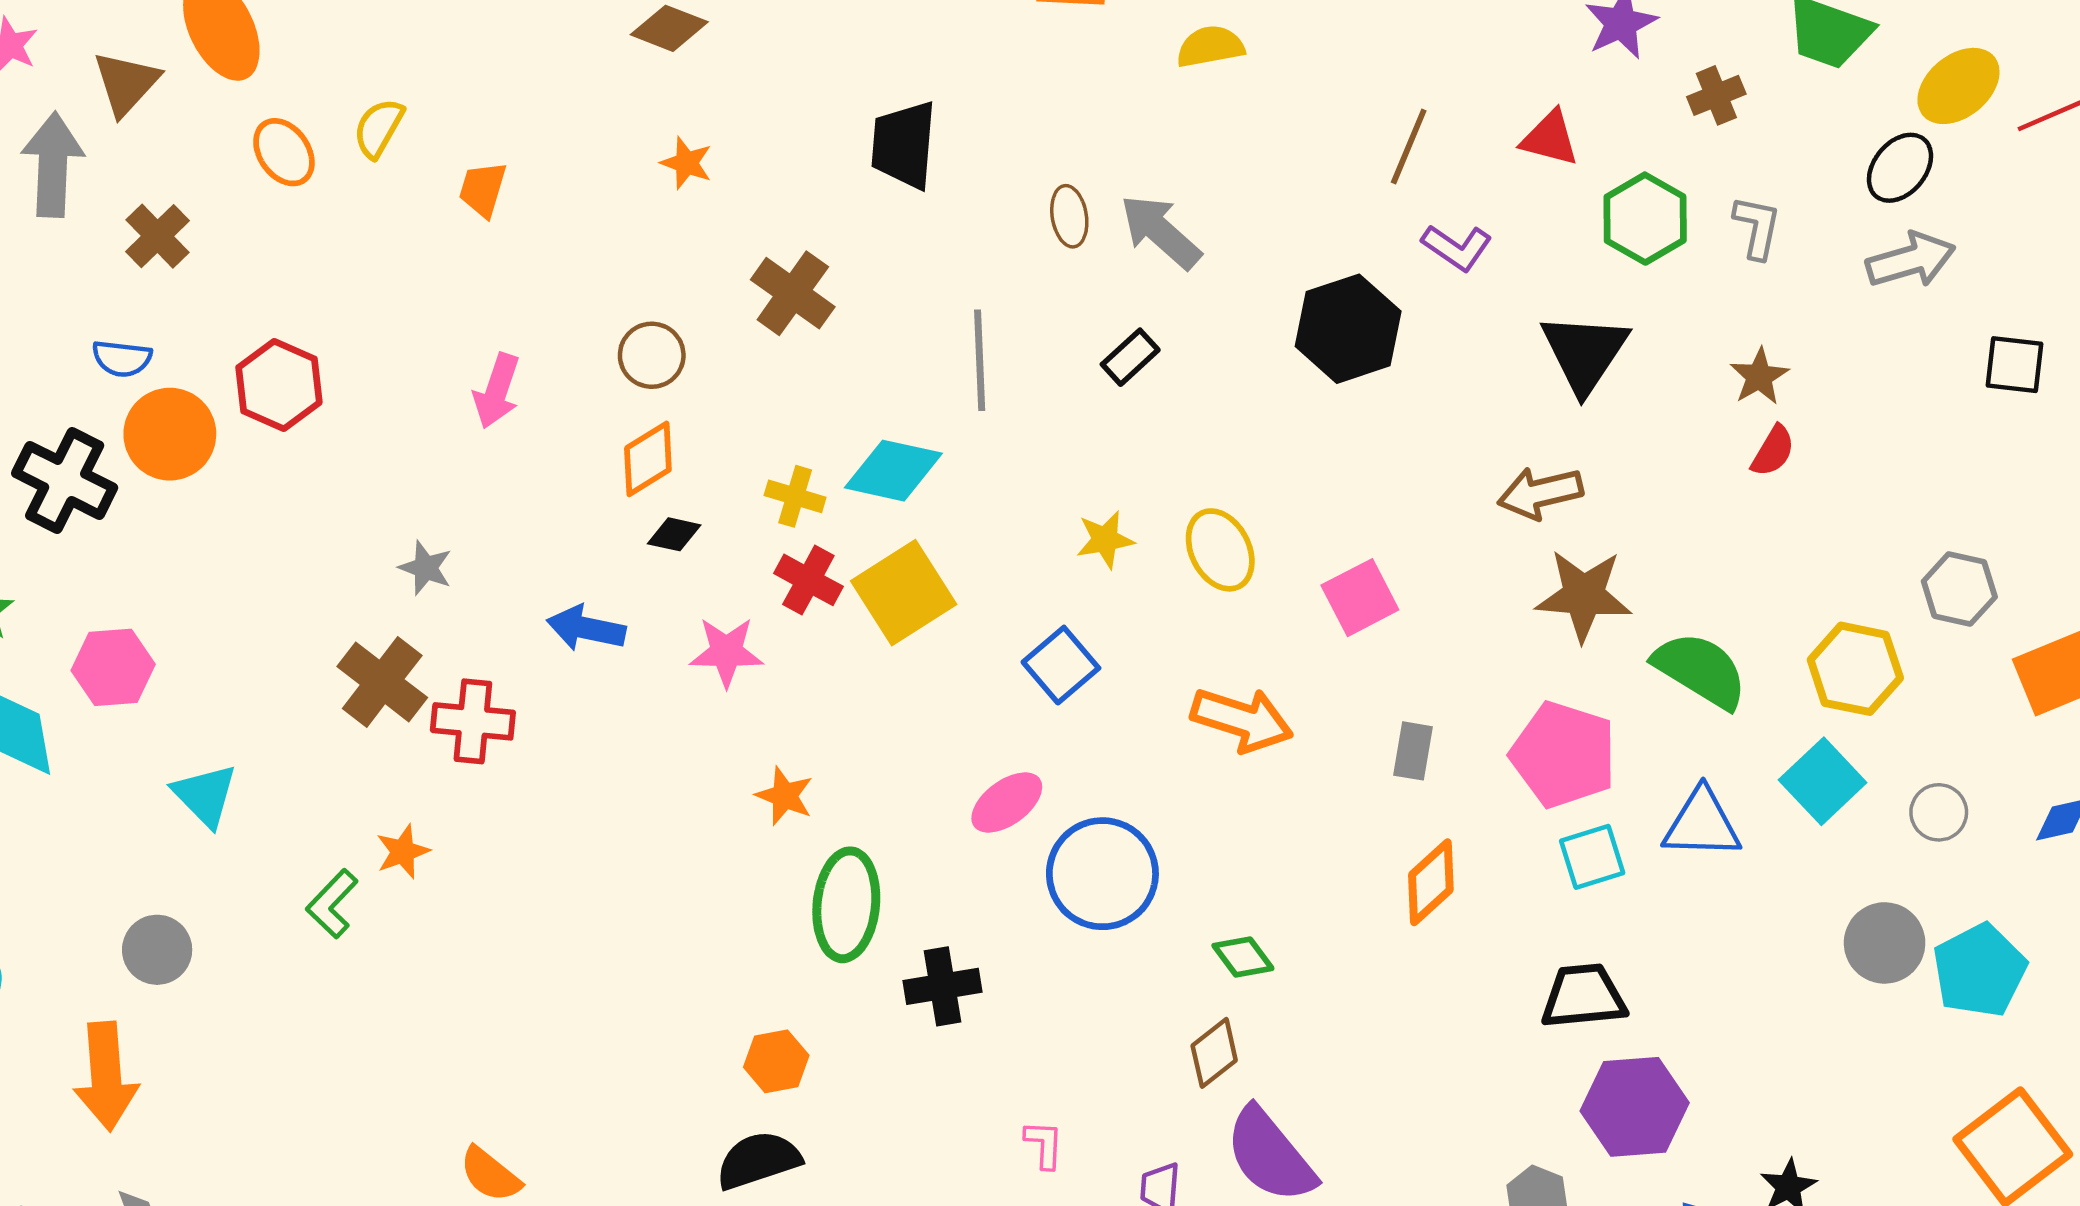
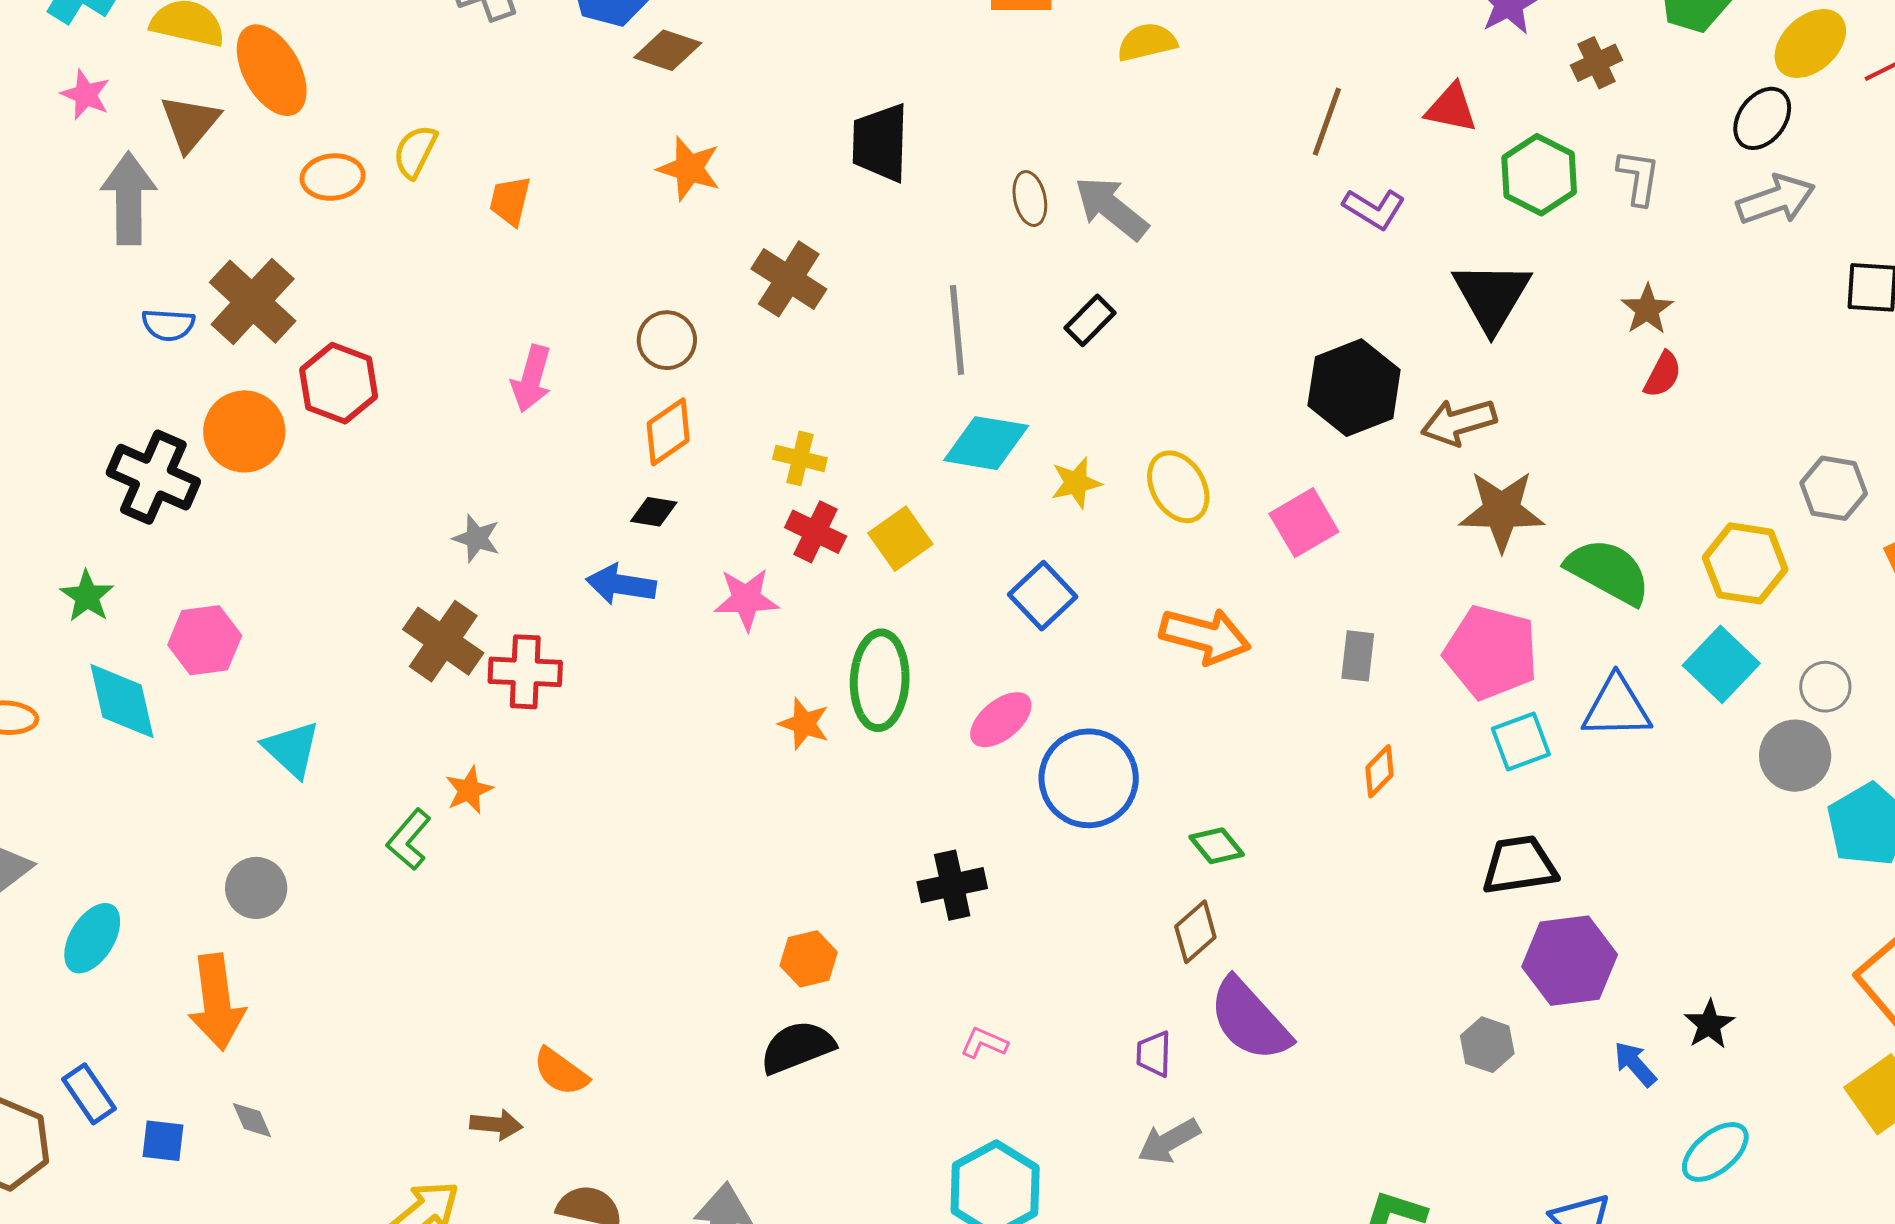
orange ellipse: (284, 152) -> (333, 177), turned -58
orange star: (687, 163) -> (689, 169), size x1.4
brown cross: (158, 236) -> (253, 302), moved, size x1.5
black hexagon: (1348, 329) -> (1354, 388), moved
blue semicircle: (122, 358) -> (168, 325), moved
cyan diamond: (893, 471) -> (986, 443), moved
black diamond: (674, 534) -> (654, 512), moved
yellow square: (904, 593) -> (900, 539), size x0.7
orange diamond: (1431, 882) -> (1379, 771), size x0.7
green ellipse: (846, 905) -> (880, 680), moved
gray circle: (1885, 943) -> (1795, 756), moved
pink L-shape: (1044, 1144) -> (984, 1043), moved, turned -66

